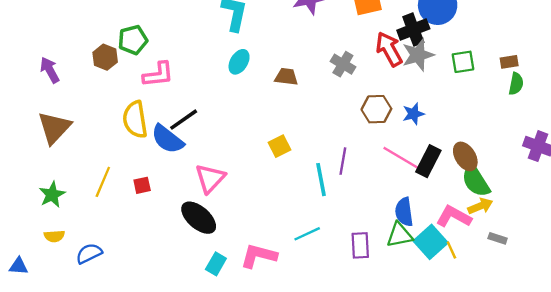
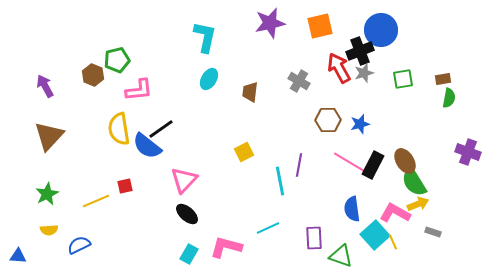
gray star: (418, 55) -> (364, 73), size x0.7
brown trapezoid: (286, 77) -> (250, 92), turned -90
yellow line: (103, 182) -> (96, 201), moved, turned 44
black ellipse: (199, 218) -> (187, 214), moved, size x0.7
green triangle: (399, 235) -> (341, 256), moved, turned 30

